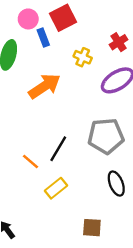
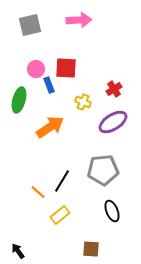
red square: (63, 18) -> (66, 68), turned 30

